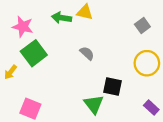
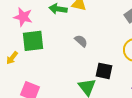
green square: (34, 53) -> (33, 41), turned 30

